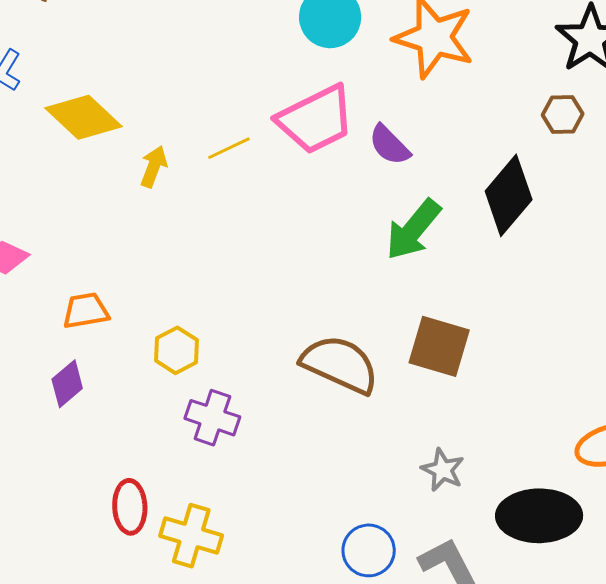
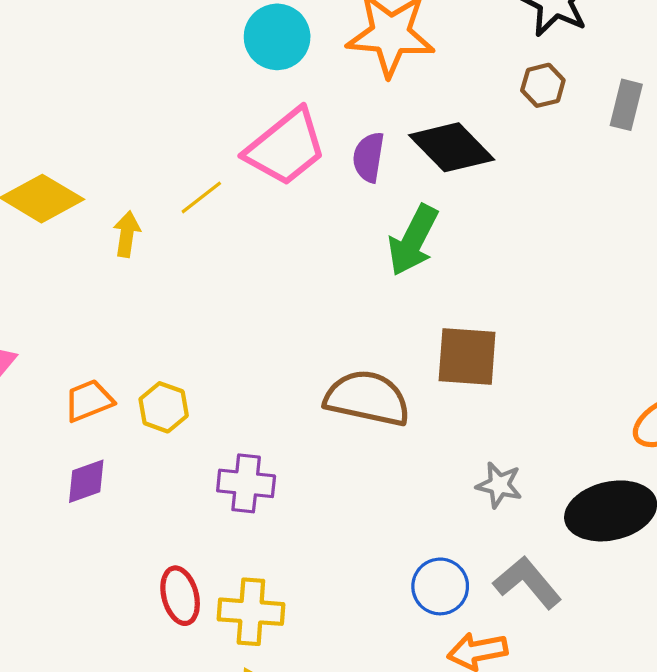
purple semicircle: (389, 145) -> (369, 157), turned 66
black diamond: (509, 195) -> (452, 147), moved, turned -72
yellow hexagon: (176, 350) -> (164, 407), moved
purple diamond: (67, 384) -> (86, 481), turned 33

